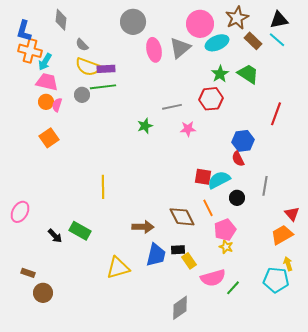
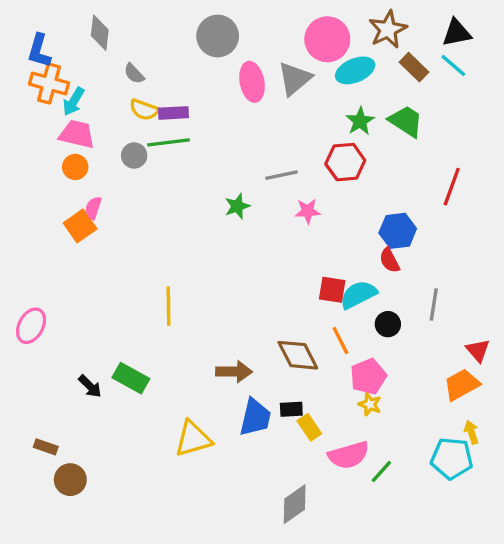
yellow semicircle: (88, 67) -> (144, 110), size x0.7
pink semicircle: (57, 105) -> (93, 208), moved
pink ellipse: (20, 212) -> (31, 326), moved

